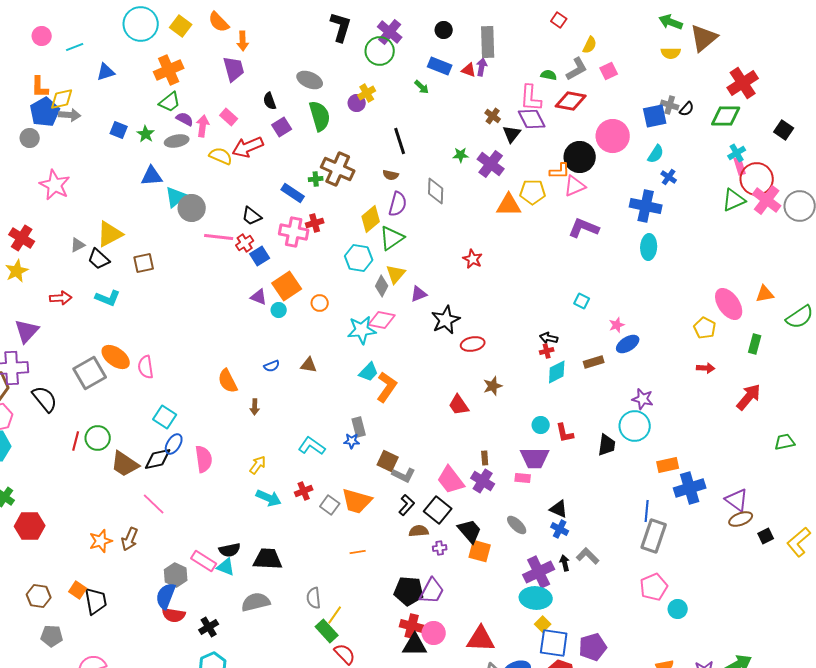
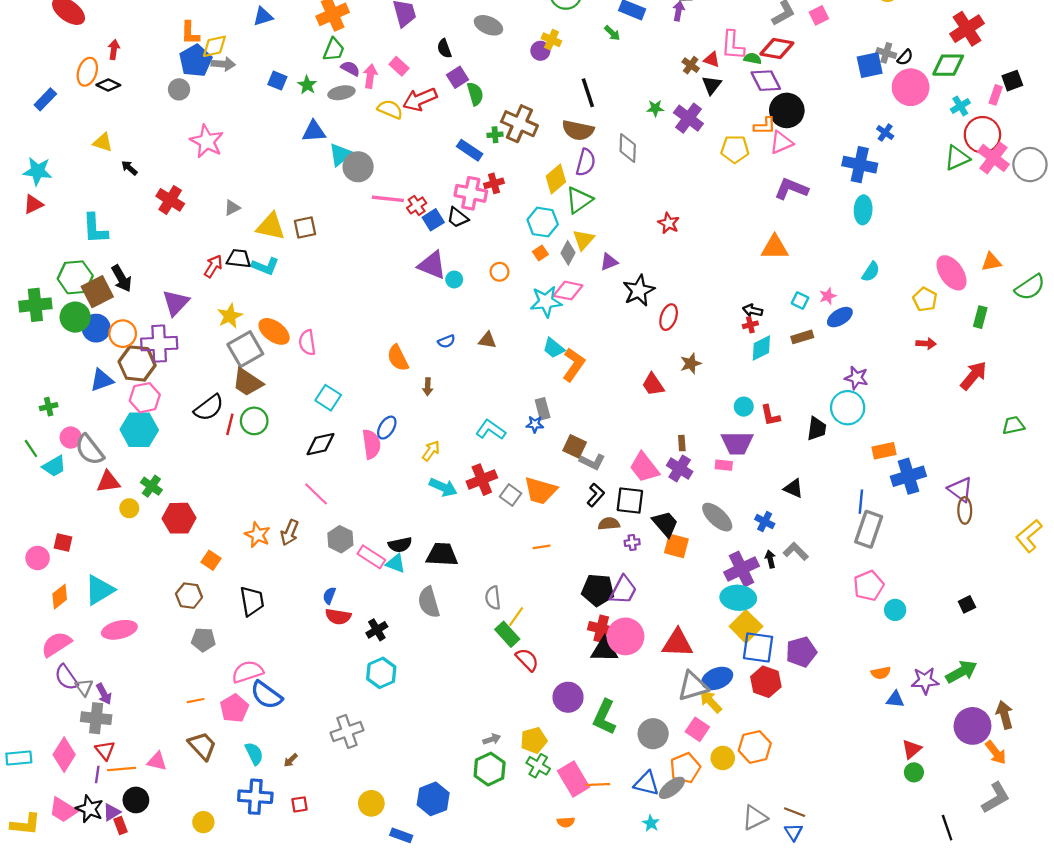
red triangle: (469, 70) -> (712, 60), moved
green semicircle: (549, 75) -> (753, 58), moved
yellow cross: (367, 93) -> (551, 40), turned -36
green trapezoid: (170, 102) -> (334, 50), turned -30
green semicircle: (320, 116) -> (475, 94), moved, size x0.7
purple diamond: (532, 119) -> (766, 81), moved
black square: (784, 130) -> (1012, 81), turned 36
pink circle: (613, 136) -> (911, 87), moved
cyan semicircle: (656, 154) -> (871, 272), moved
pink rectangle: (740, 166) -> (996, 95), moved, turned 36
brown semicircle: (391, 175) -> (578, 130), size x1.8
orange triangle: (509, 205) -> (775, 247), moved
black trapezoid: (252, 216) -> (458, 218), moved
yellow triangle: (110, 234) -> (271, 226), moved, turned 40
black trapezoid: (99, 259) -> (239, 258), moved, turned 145
yellow star: (17, 271) -> (230, 316), moved
orange square: (287, 286) -> (540, 253), moved, size x0.5
purple triangle: (259, 297) -> (432, 265), size x1.6
red arrow: (61, 298) -> (213, 266), turned -55
cyan square: (582, 301) -> (800, 300), moved
red ellipse: (473, 344) -> (669, 317), turned -60
cyan trapezoid: (369, 372) -> (554, 348), turned 85
black semicircle: (45, 399) -> (209, 408), moved, turned 92
blue ellipse: (174, 444) -> (387, 428), moved
brown trapezoid: (125, 464) -> (248, 382), moved
red cross: (304, 491) -> (482, 480), size x1.5
black triangle: (559, 509) -> (793, 488), moved
black square: (438, 510) -> (630, 501), turned -32
brown ellipse: (741, 519) -> (965, 510), turned -70
gray ellipse: (517, 525) -> (717, 517), size x1.4
black square: (766, 536) -> (967, 604), moved
orange star: (101, 541) -> (257, 535), turned -30
gray hexagon: (176, 575) -> (340, 539), moved
orange square: (78, 590) -> (211, 560), moved
blue semicircle: (166, 596) -> (329, 596), size x0.6
gray semicircle: (256, 602) -> (429, 602), turned -92
yellow square: (543, 624) -> (746, 626), size x1.8
pink circle: (434, 633) -> (625, 636), size x1.4

